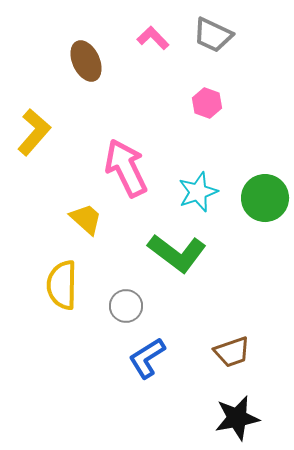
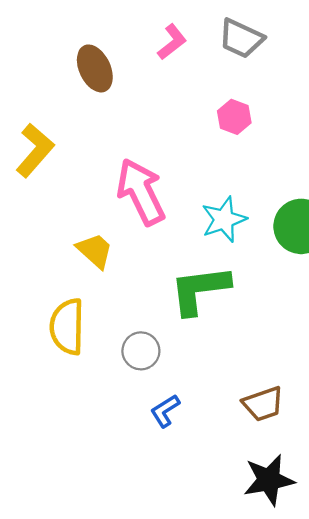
pink L-shape: (153, 38) -> (172, 42), turned 96
green L-shape: (177, 253) -> (200, 290), turned 136
blue L-shape: (147, 358) -> (165, 411), size x0.7

